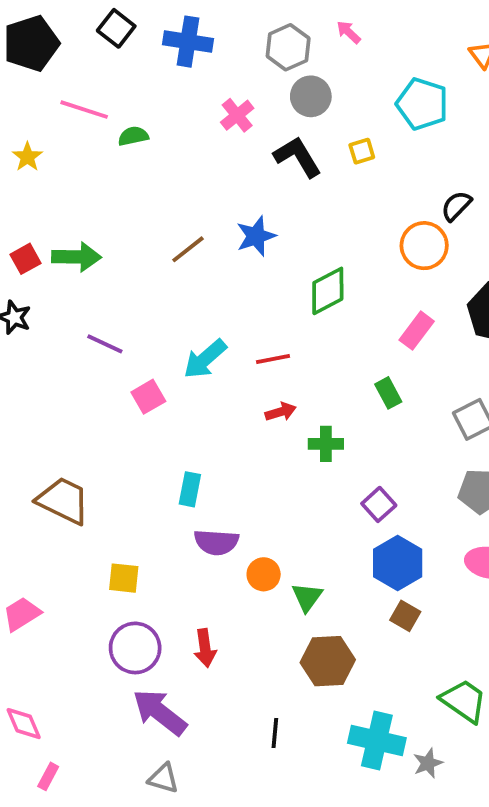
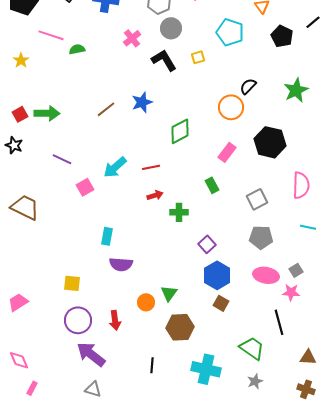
brown trapezoid: (63, 501) -> (25, 207), moved
orange circle: (264, 574) -> (146, 302), moved
gray star: (428, 763) -> (255, 381), moved

